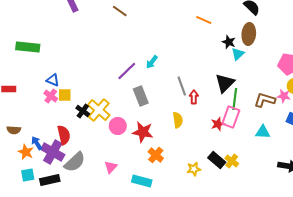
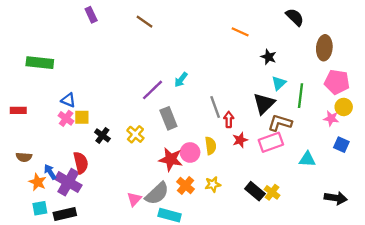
brown ellipse: (249, 34) -> (324, 48), moved
cyan triangle: (238, 54) -> (279, 83), moved
green line: (235, 99) -> (300, 96), moved
brown L-shape: (265, 100) -> (280, 123), moved
yellow cross: (99, 110) -> (135, 134), moved, size x0.7
pink rectangle: (231, 117) -> (271, 142), turned 50
red star: (218, 124) -> (240, 140), moved
pink circle: (118, 126) -> (190, 152), moved
gray semicircle: (75, 162) -> (157, 193), moved
yellow star: (194, 169) -> (213, 184), moved

